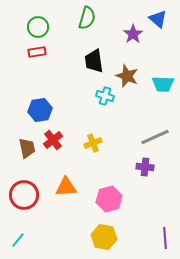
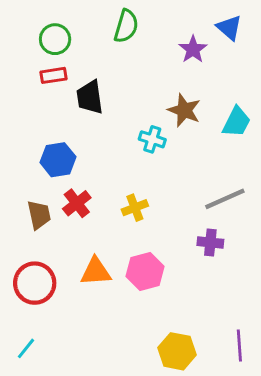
black trapezoid: (94, 61) -> (90, 97), moved
cyan trapezoid: (163, 84) -> (236, 122), turned -65
pink hexagon: (109, 199) -> (145, 271), moved
yellow hexagon: (104, 237) -> (177, 351), moved

